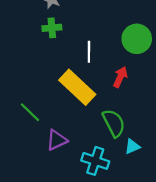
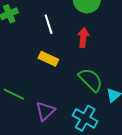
yellow rectangle: (77, 87) -> (48, 59), size x0.6
cyan cross: (95, 161) -> (85, 118), turned 30

